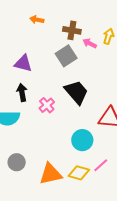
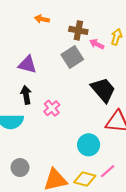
black trapezoid: (76, 92) -> (103, 90), moved

